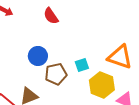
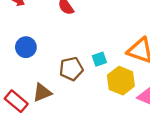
blue circle: (38, 56) -> (26, 47), moved

